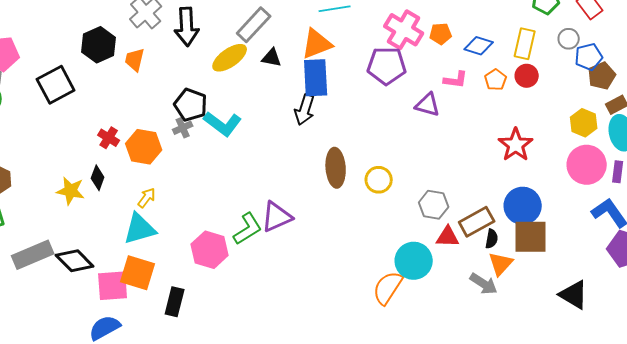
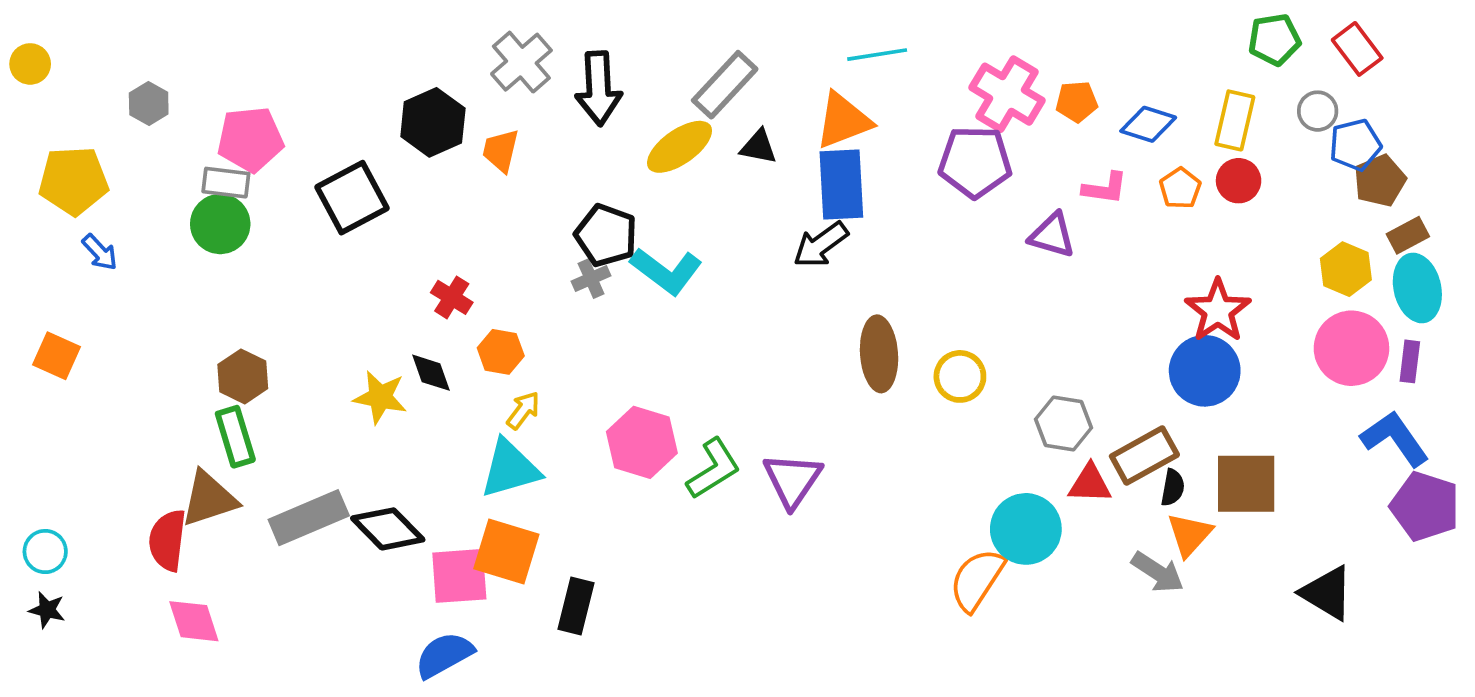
black arrow: (305, 110) -> (821, 245), turned 36
orange hexagon: (144, 147) -> (501, 352), moved, size x0.7
black diamond: (98, 178) -> (431, 373), turned -40
blue circle: (523, 206) -> (1205, 371), moved
purple triangle: (277, 217) -> (792, 480), moved, turned -32
pink hexagon: (210, 250) -> (642, 442), moved

